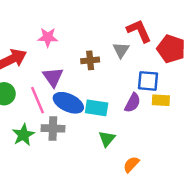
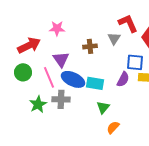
orange semicircle: (131, 164) -> (113, 127), moved

